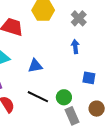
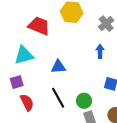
black line: (38, 97) -> (58, 98), turned 30

